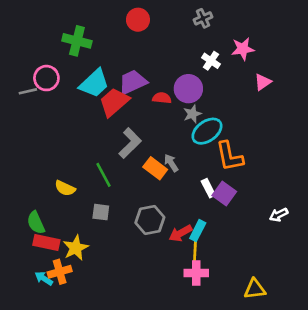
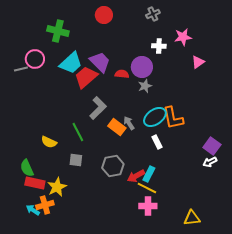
white cross: (211, 61) -> (159, 46), turned -32
purple trapezoid: (133, 82) -> (100, 62), turned 70
cyan ellipse: (207, 131) -> (155, 117), moved
purple square: (224, 193) -> (212, 146), moved
yellow line: (195, 249) -> (147, 188), turned -66

